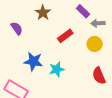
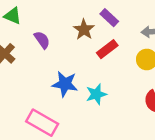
purple rectangle: (83, 11) -> (109, 18), moved
brown star: (43, 13) -> (84, 30), moved

